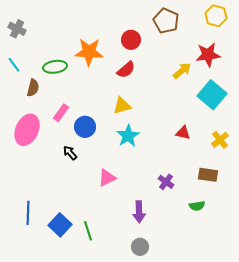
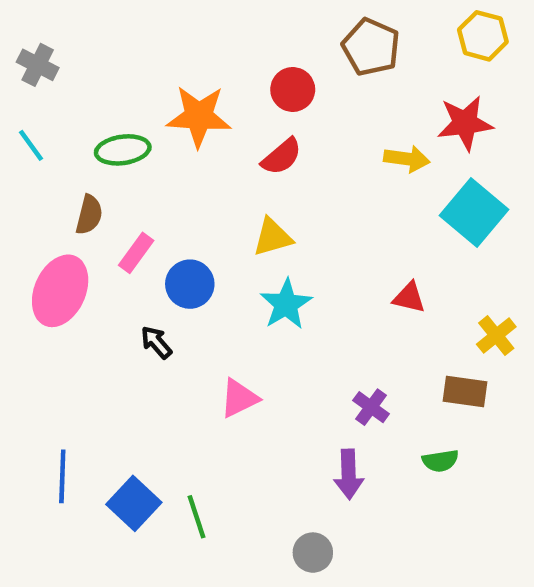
yellow arrow: (182, 71) -> (407, 159), turned 48
brown semicircle: (33, 88) -> (89, 215), moved
yellow cross: (220, 140) -> (496, 336), moved
purple arrow: (139, 212) -> (349, 474), moved

